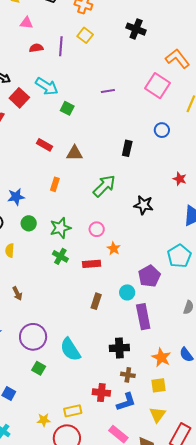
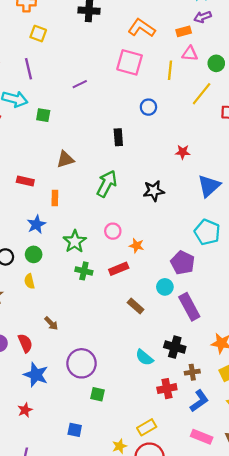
purple line: (61, 46) -> (28, 69), moved
red rectangle: (45, 145) -> (25, 181), moved
blue star: (16, 197) -> (36, 224), moved
green circle: (29, 223) -> (34, 254), moved
brown rectangle: (96, 301) -> (136, 306), turned -49
black cross: (119, 348) -> (175, 347), turned 36
cyan semicircle: (70, 349) -> (144, 357), moved, size x0.7
red cross: (101, 393) -> (167, 389), moved

